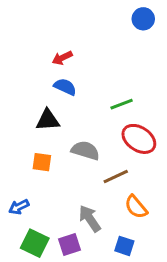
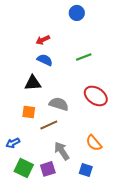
blue circle: (143, 19) -> (77, 13), moved
green line: (122, 104) -> (84, 57), moved
brown line: (116, 177) -> (49, 125), moved

